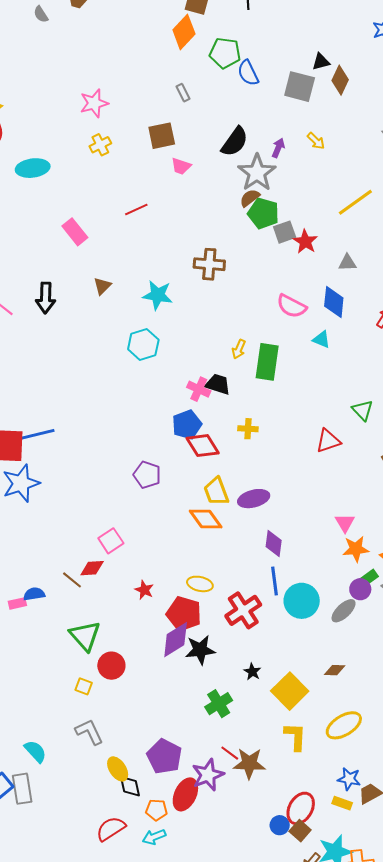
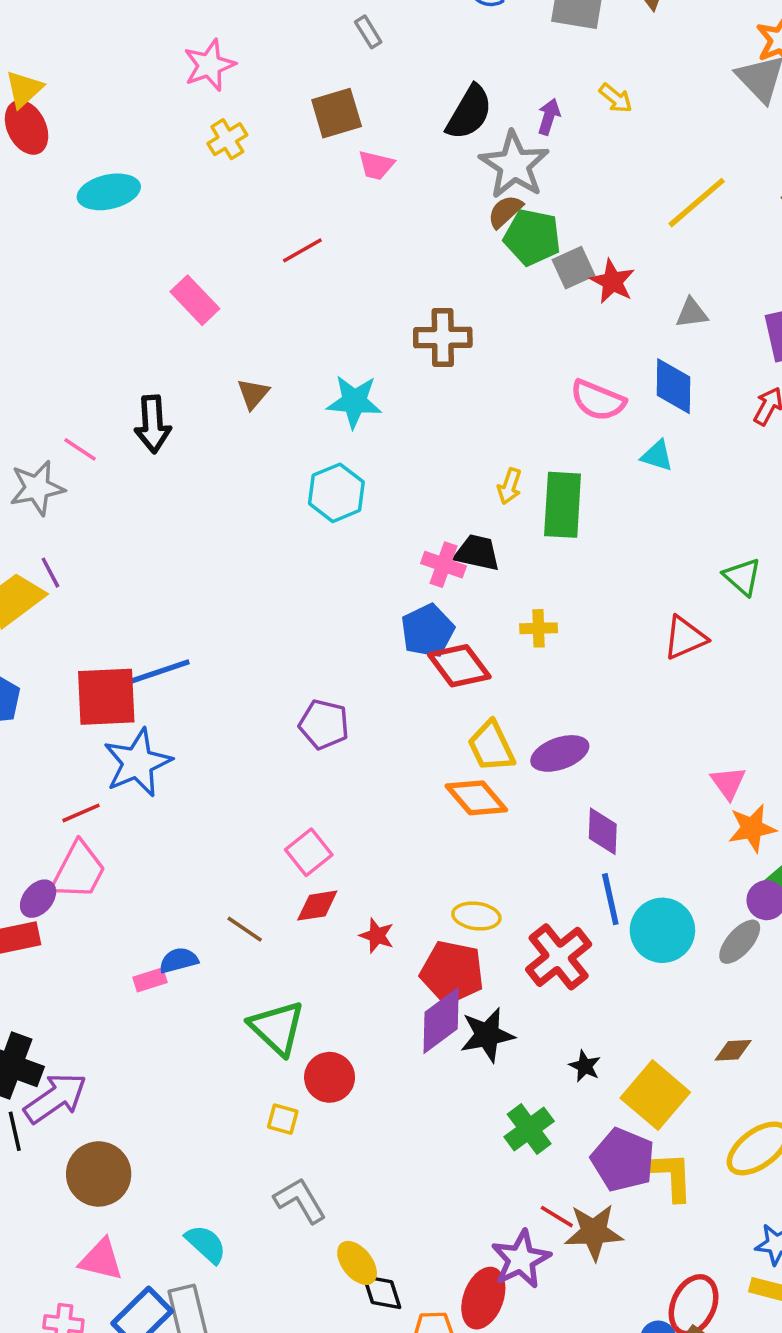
purple pentagon: (147, 475) -> (324, 724), moved
red diamond: (92, 568) -> (317, 906), moved
purple pentagon: (164, 756) -> (623, 1160), moved

